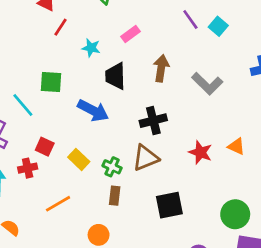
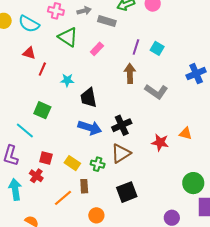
purple line: (190, 19) -> (136, 47), turned 63
pink rectangle: (130, 34) -> (97, 49), moved
brown arrow: (161, 68) -> (130, 73), moved
green square: (51, 82) -> (42, 110), turned 30
blue arrow: (93, 111) -> (90, 128), moved
red cross: (28, 168) -> (36, 176), turned -32
brown rectangle: (115, 196) -> (84, 186), moved
black square: (169, 205) -> (127, 192), moved

